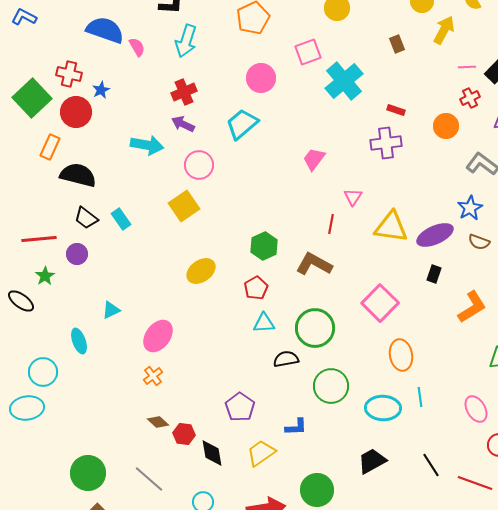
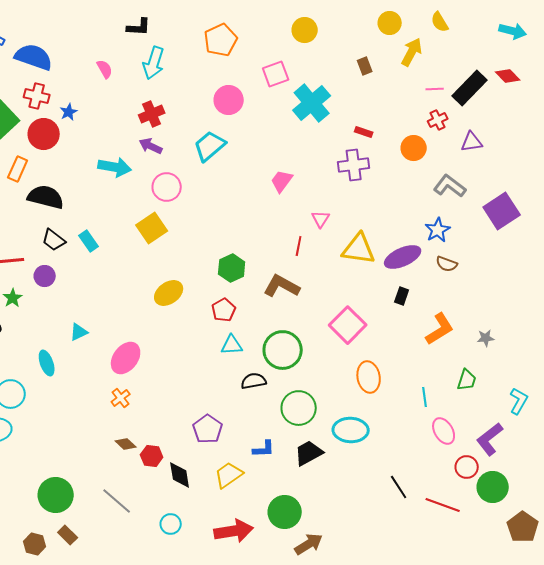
blue semicircle: (105, 30) -> (34, 57), moved
cyan line: (420, 397) -> (425, 397), moved
black trapezoid: (372, 461) -> (309, 453), moved

